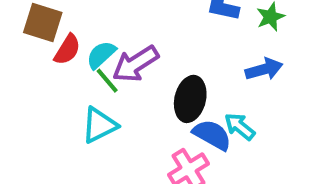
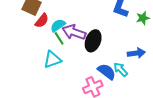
purple arrow: (135, 64) -> (74, 32), turned 45
blue arrow: (264, 69) -> (136, 53), moved
black ellipse: (190, 99) -> (93, 41), moved

